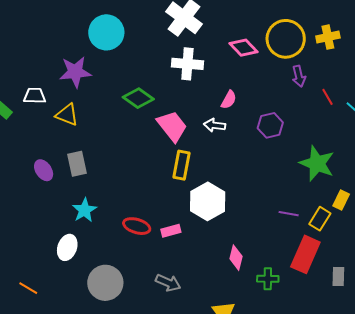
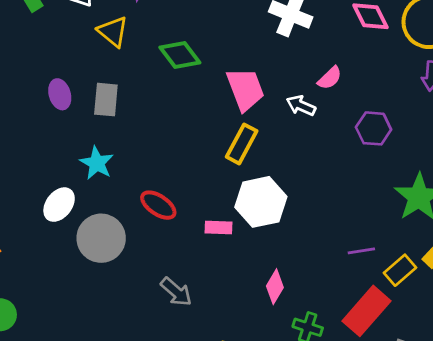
green diamond: (138, 98) -> (180, 55), moved
cyan star: (84, 210) -> (97, 163), turned -30
purple line: (289, 214) -> (361, 251), turned -36
pink rectangle: (171, 231) -> (219, 228), moved
gray circle: (105, 283) -> (101, 238), moved

